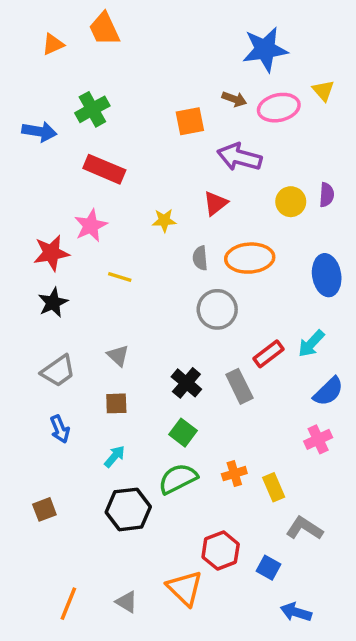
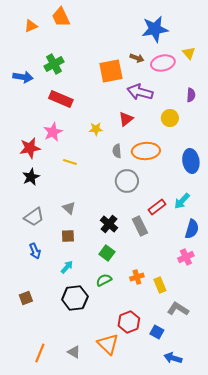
orange square: (190, 121) -> (111, 71), size x1.4
purple semicircle: (327, 195) -> (191, 95), moved
blue semicircle: (328, 391) -> (192, 229), turned -30
green semicircle: (178, 479) -> (104, 280), size x0.7

